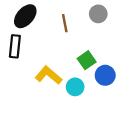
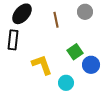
yellow L-shape: (48, 75) -> (42, 65), turned 30
cyan circle: (75, 87) -> (66, 83), moved

